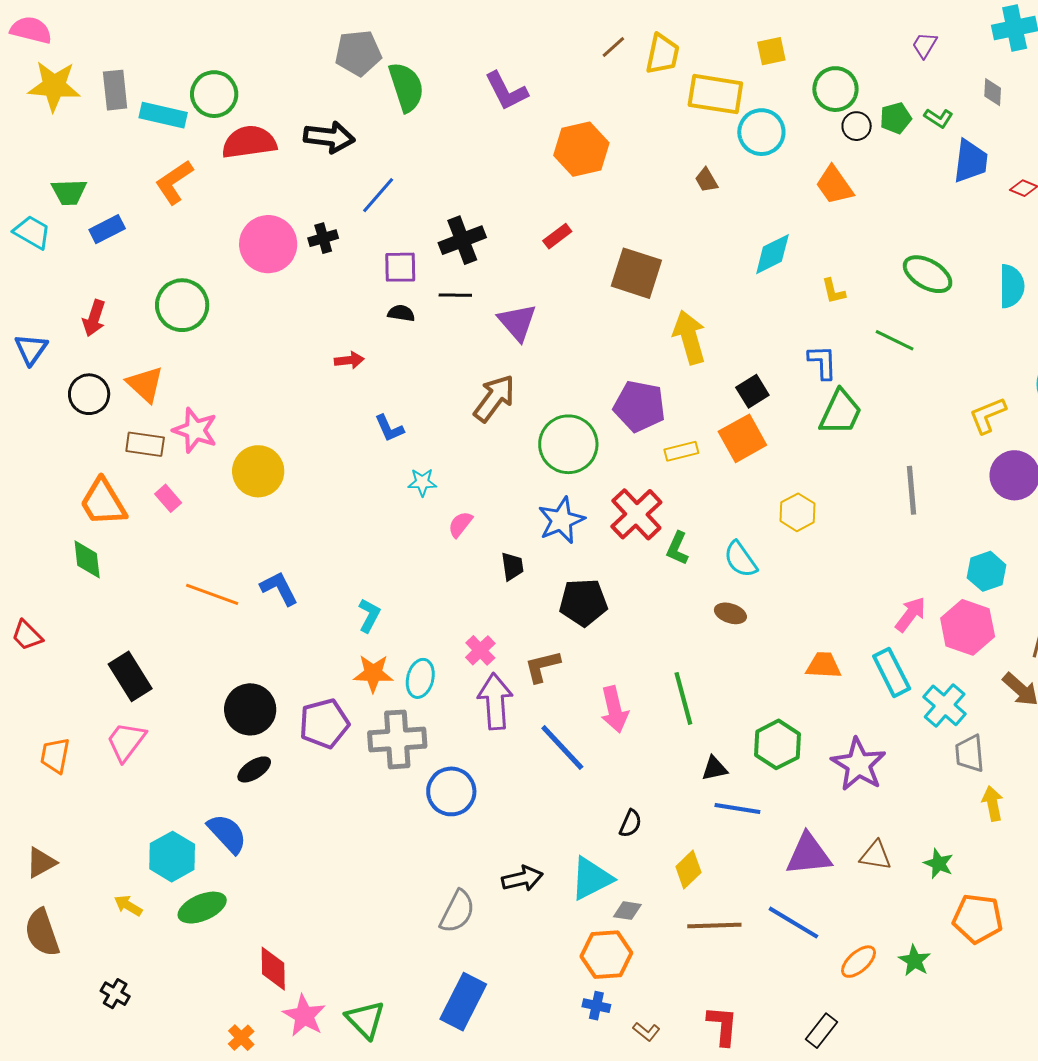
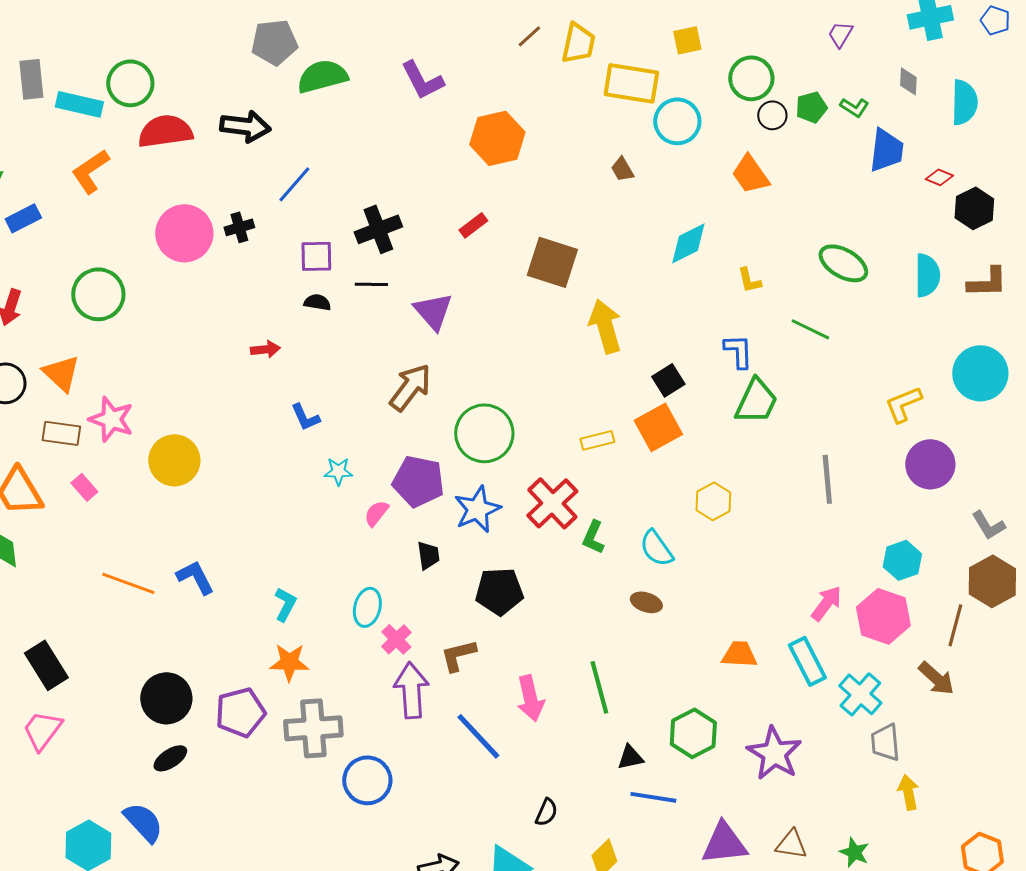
green semicircle: (406, 87) -> (322, 76), turned -87
purple pentagon: (639, 406) -> (418, 481), moved
cyan ellipse: (420, 678) -> (367, 607), moved

